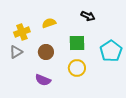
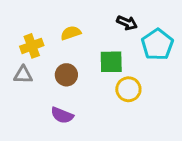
cyan pentagon: (111, 51) -> (157, 45), moved
gray triangle: (16, 52) -> (23, 75), turned 32
yellow circle: (77, 68) -> (128, 89), moved

